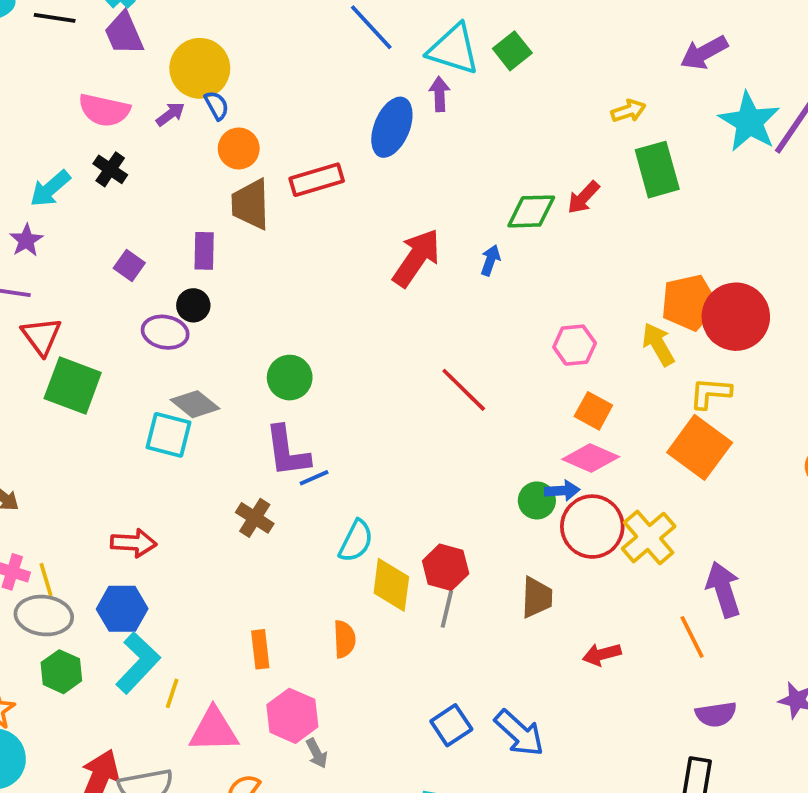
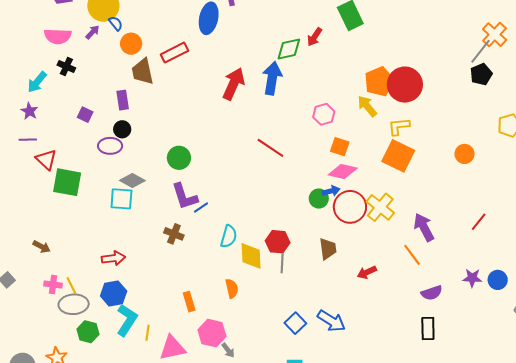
blue arrow: (490, 260) -> (272, 78), size x2.0

